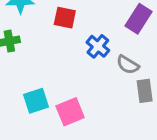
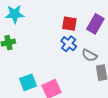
red square: (65, 18) -> (69, 24), moved

